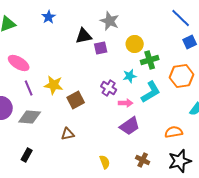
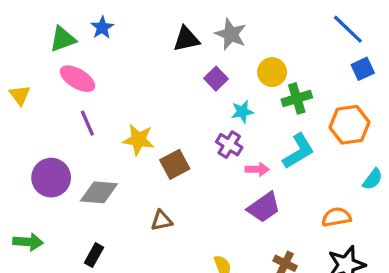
blue star: (49, 17) -> (102, 28), moved
black triangle: (84, 36) -> (186, 39), moved
purple square: (101, 48) -> (216, 79), turned -32
pink ellipse: (19, 63) -> (77, 79), moved
cyan star: (130, 76) -> (242, 112), moved
purple line: (29, 88) -> (87, 123), moved

